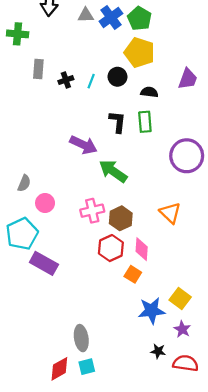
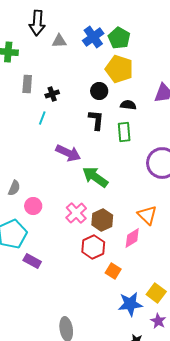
gray triangle: (86, 15) -> (59, 41), moved
cyan line: (91, 81) -> (42, 118), moved
black L-shape: (117, 122) -> (96, 120), moved
pink cross: (92, 211) -> (76, 213), turned -30
pink diamond: (142, 249) -> (132, 238), moved, turned 55
purple rectangle: (44, 263) -> (32, 261), size x0.7

